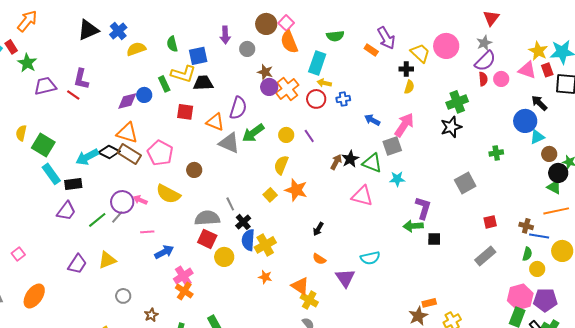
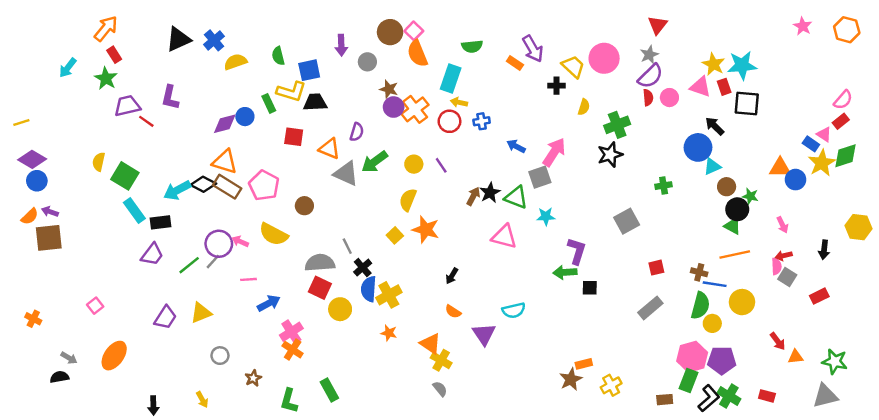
red rectangle: (11, 47) -> (114, 55), moved
yellow semicircle: (409, 87) -> (584, 107), moved
red line: (73, 95) -> (146, 121), moved
purple semicircle: (238, 108) -> (357, 132), size x0.7
green semicircle: (527, 254) -> (700, 306), size x1.6

